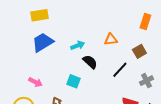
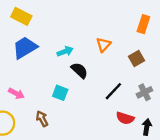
yellow rectangle: (40, 15) -> (21, 16), turned 36
orange triangle: (111, 39) -> (103, 45), turned -40
black line: (120, 70) -> (113, 91), moved

